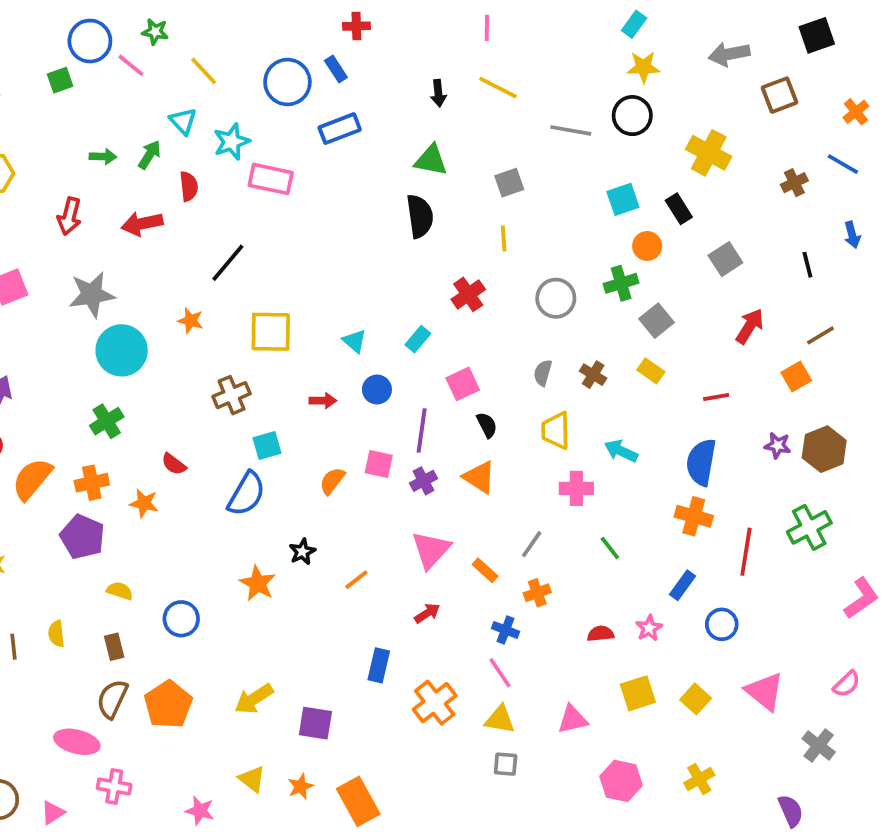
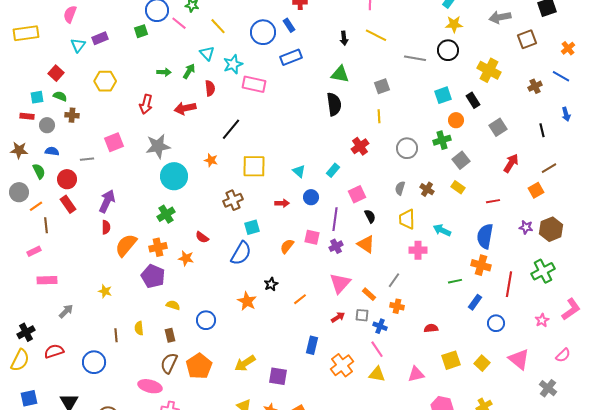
green line: (610, 548) -> (455, 281), moved, turned -64
orange cross: (537, 593) -> (397, 306), turned 32
pink star: (649, 628) -> (542, 320), moved
gray square: (506, 764) -> (362, 315), moved

